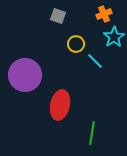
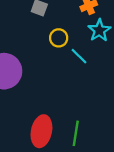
red ellipse: (60, 105) -> (41, 131), moved

